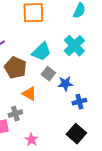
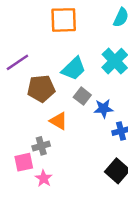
brown pentagon: (15, 68) -> (41, 89), turned -30
pink star: (31, 140) -> (44, 178), moved

